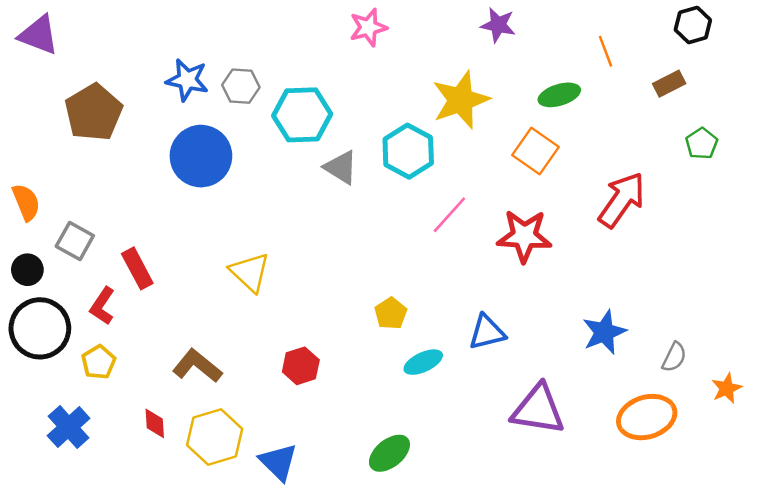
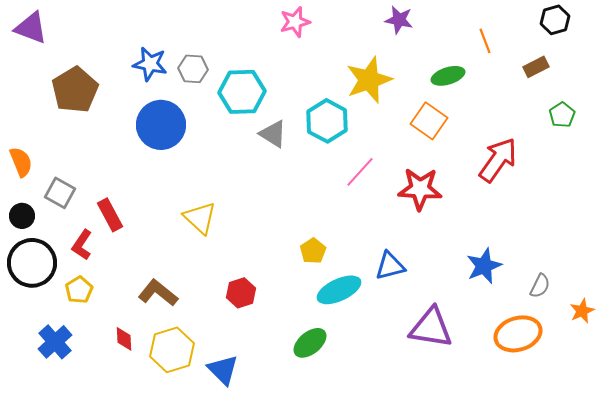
cyan ellipse: (423, 362) -> (339, 290), size x1.4
green ellipse: (389, 453) -> (310, 343), moved

